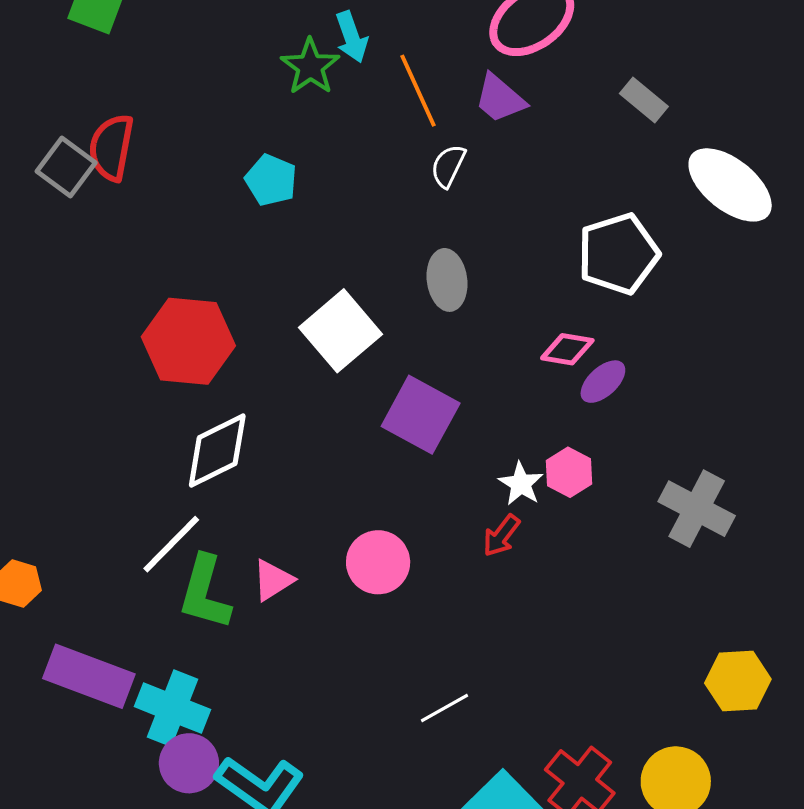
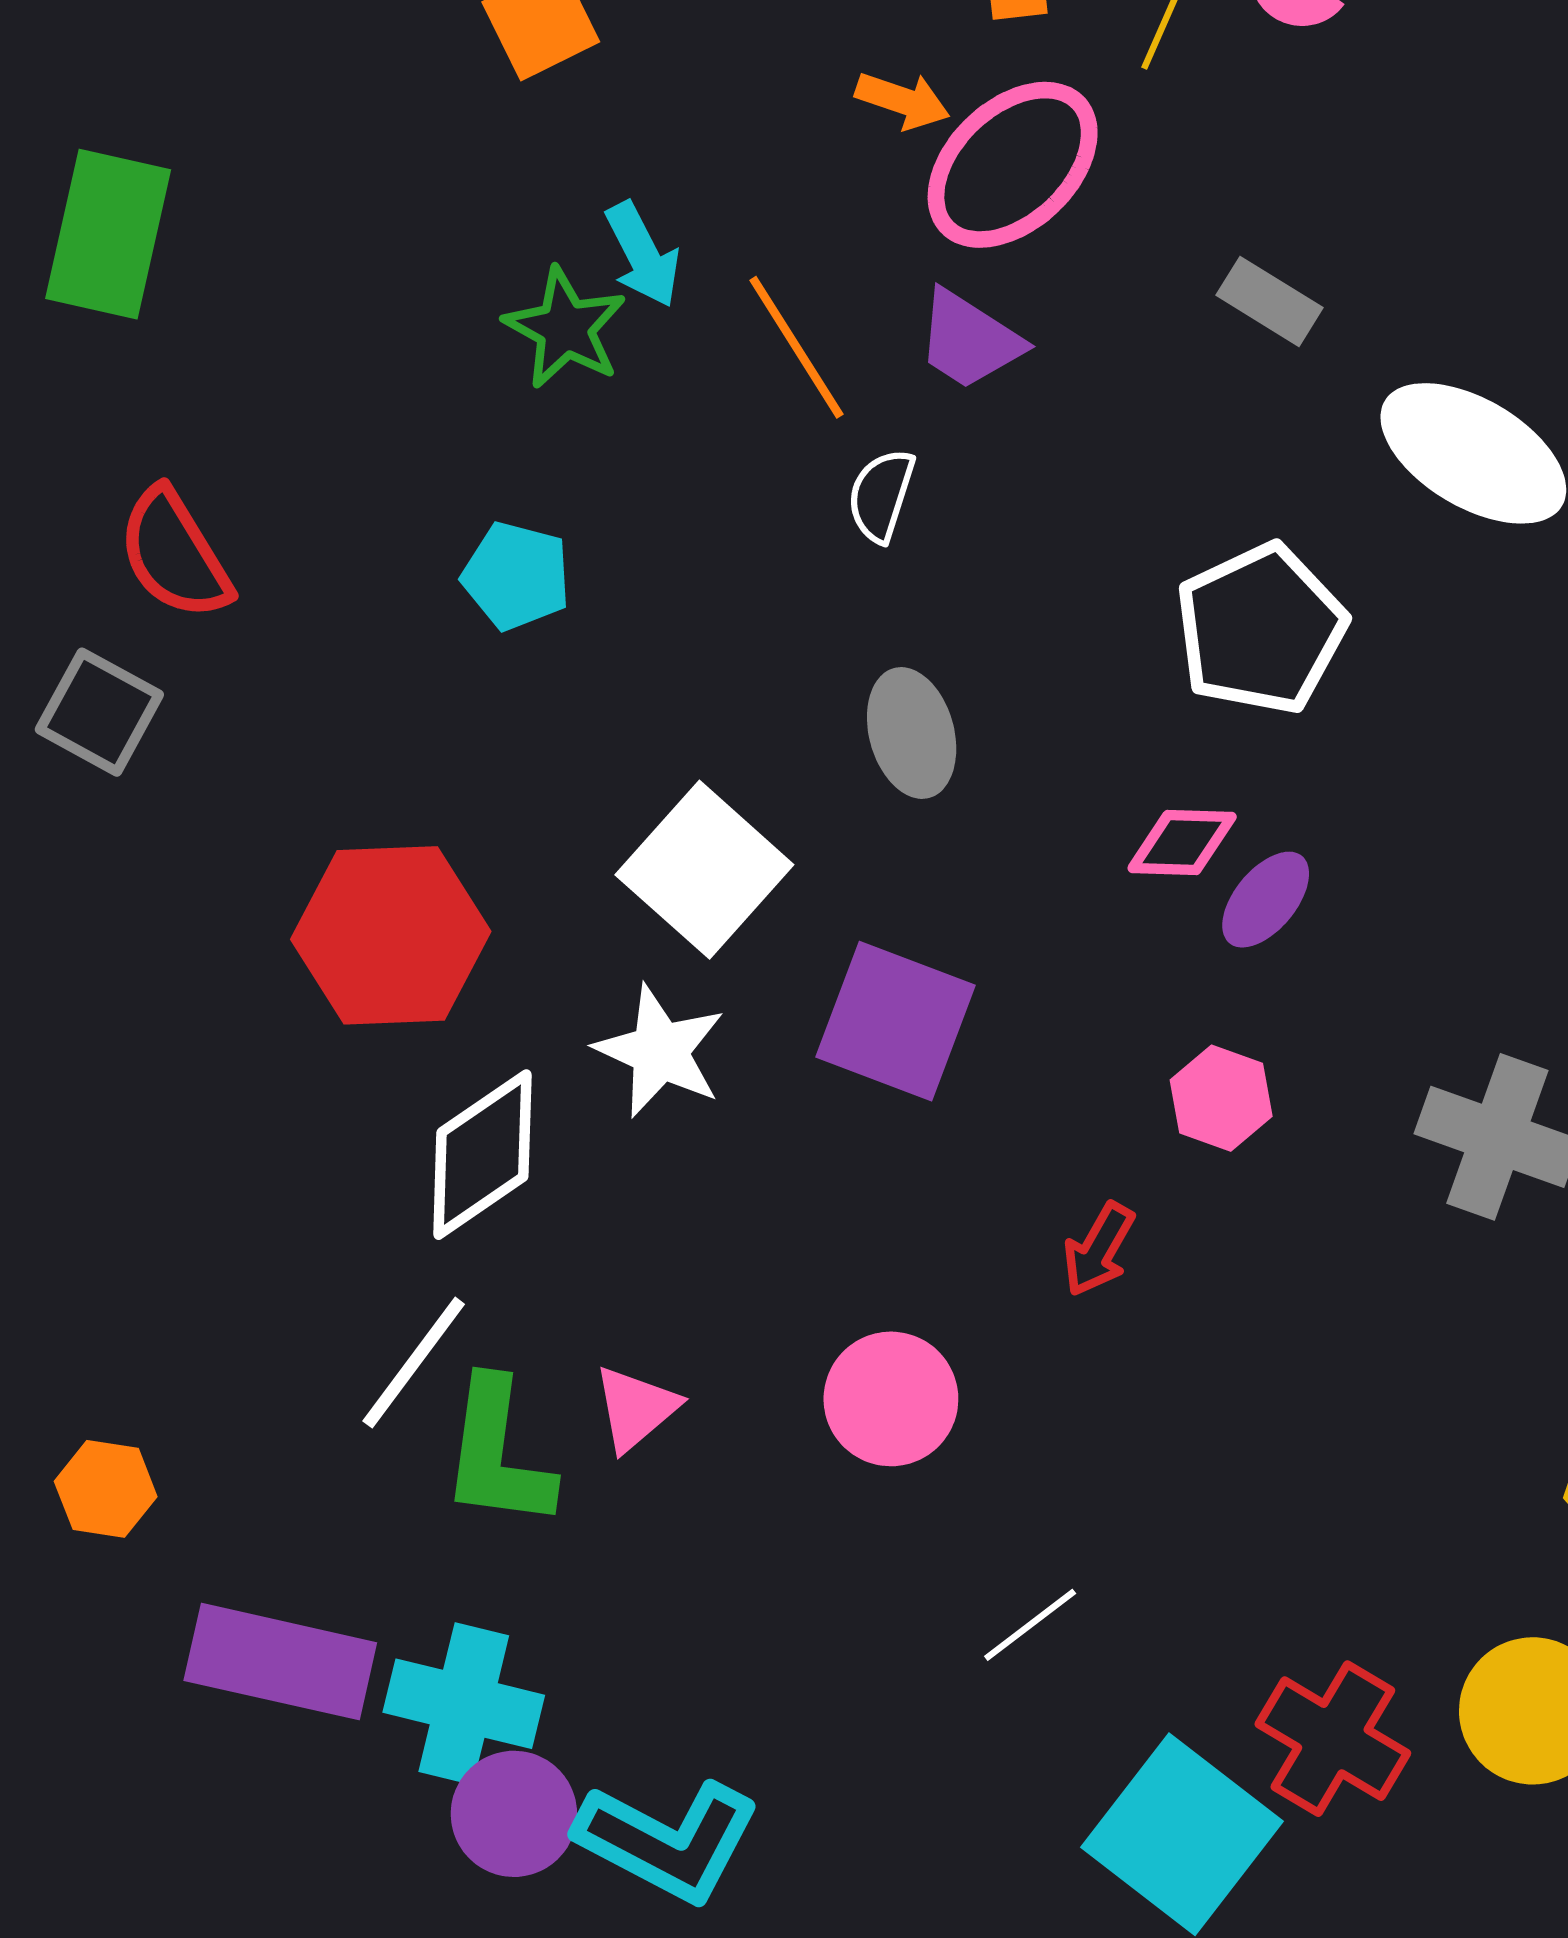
red semicircle: (111, 147) -> (174, 554), turned -34
gray square: (66, 167) -> (99, 712), moved
white star: (521, 484) -> (660, 1051), moved, size x1.4
pink circle: (378, 562) -> (891, 1399), moved

